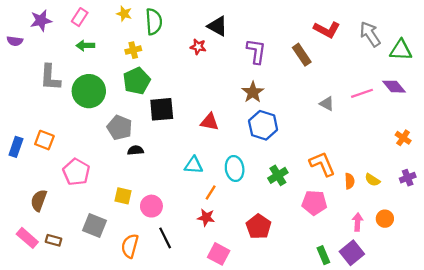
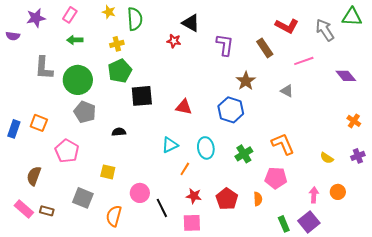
green triangle: (401, 50) -> (352, 17), moved
brown star: (253, 92) -> (246, 81), moved
pink line: (362, 93) -> (304, 61), moved
gray pentagon: (120, 128) -> (85, 112), moved
cyan triangle: (194, 165) -> (170, 145), turned -30
orange semicircle: (350, 181) -> (258, 199), moved
pink circle: (151, 206) -> (140, 193), moved
red star: (206, 217) -> (194, 196), moved
black line: (165, 238) -> (162, 208), moved
pink square: (219, 254) -> (192, 223), turned -30

